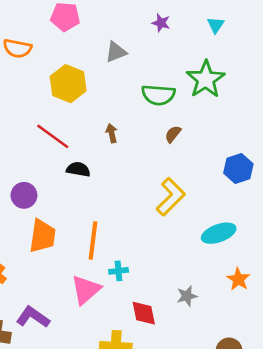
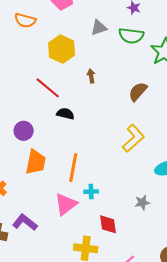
green semicircle: (158, 95) -> (131, 36), moved
brown arrow: (112, 133) -> (91, 76), moved
brown semicircle: (173, 134) -> (138, 92), size x1.5
gray star: (187, 296) -> (142, 202), moved

